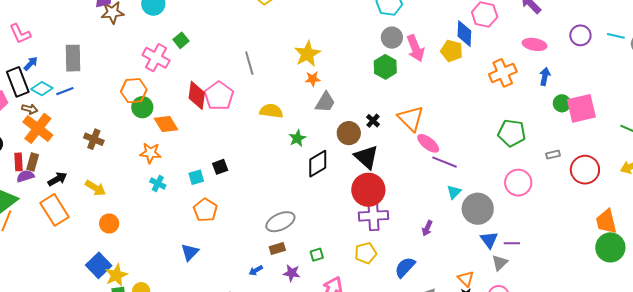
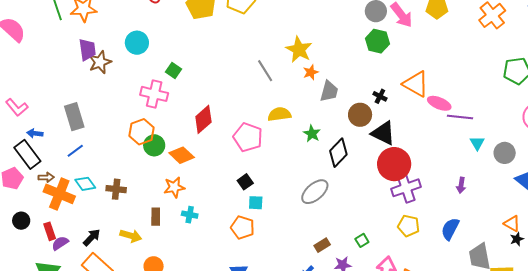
gray line: (249, 63) -> (265, 71), moved
blue arrow: (31, 64) -> (35, 133), turned -112
cyan diamond: (42, 89) -> (85, 184), moved, turned 40
red diamond: (197, 95) -> (203, 119), turned 56
pink pentagon: (219, 96) -> (248, 137), moved
brown rectangle: (33, 162) -> (156, 217), moved
cyan square: (196, 177) -> (256, 203), moved, turned 35
gray circle: (478, 209) -> (505, 153), size x0.7
gray ellipse: (280, 222) -> (315, 192), moved
yellow pentagon: (366, 253) -> (409, 226), turned -30

